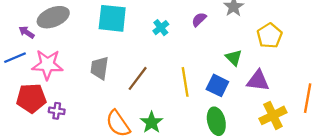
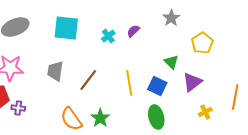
purple semicircle: (199, 19) -> (133, 31), moved
purple triangle: (258, 81) -> (192, 82), turned -45
yellow cross: (273, 115) -> (205, 112), size x0.6

